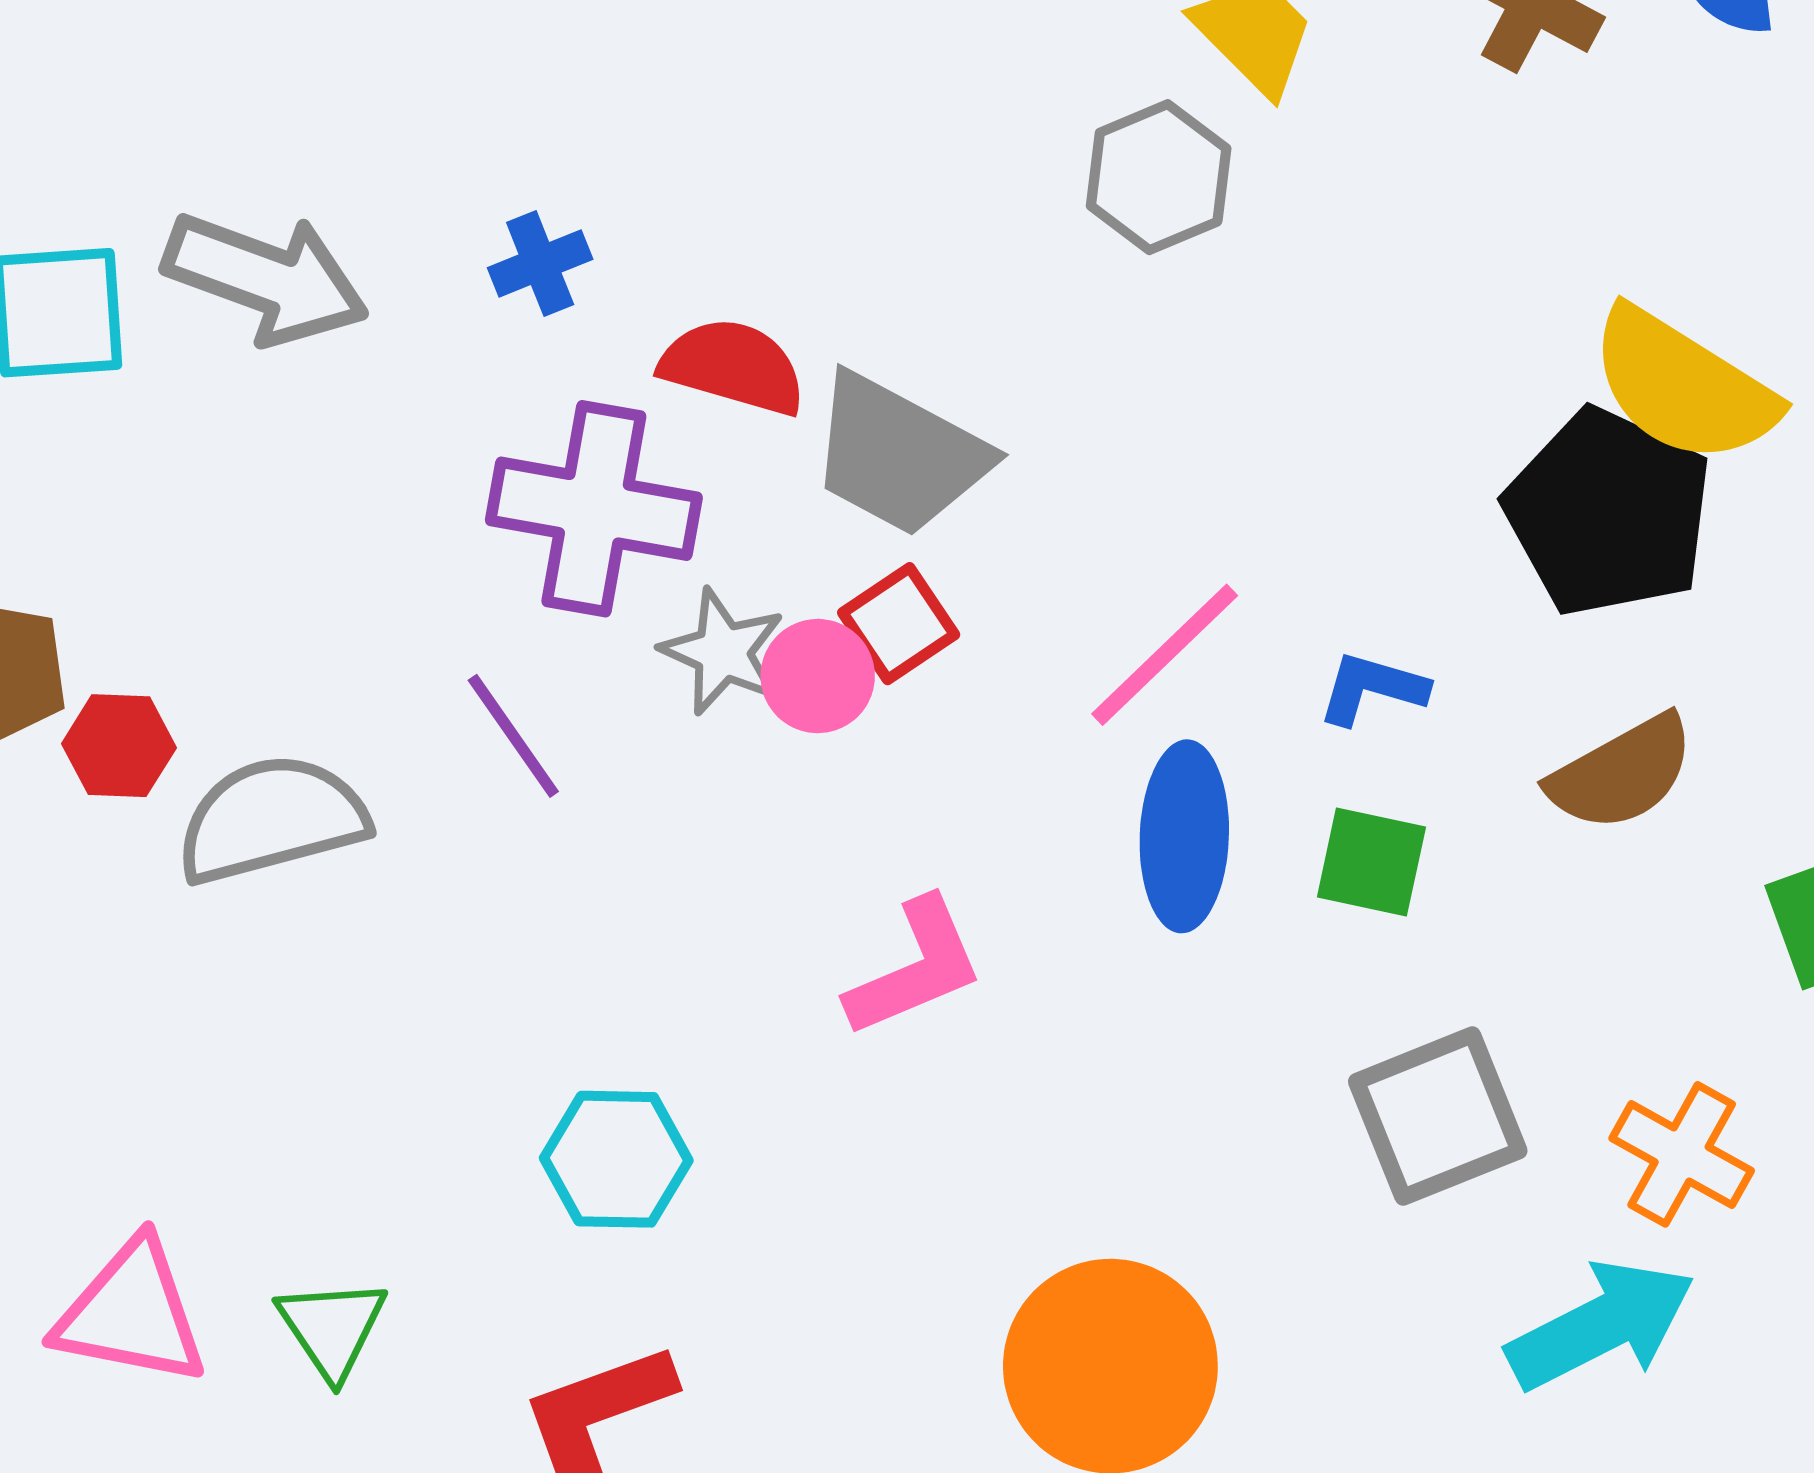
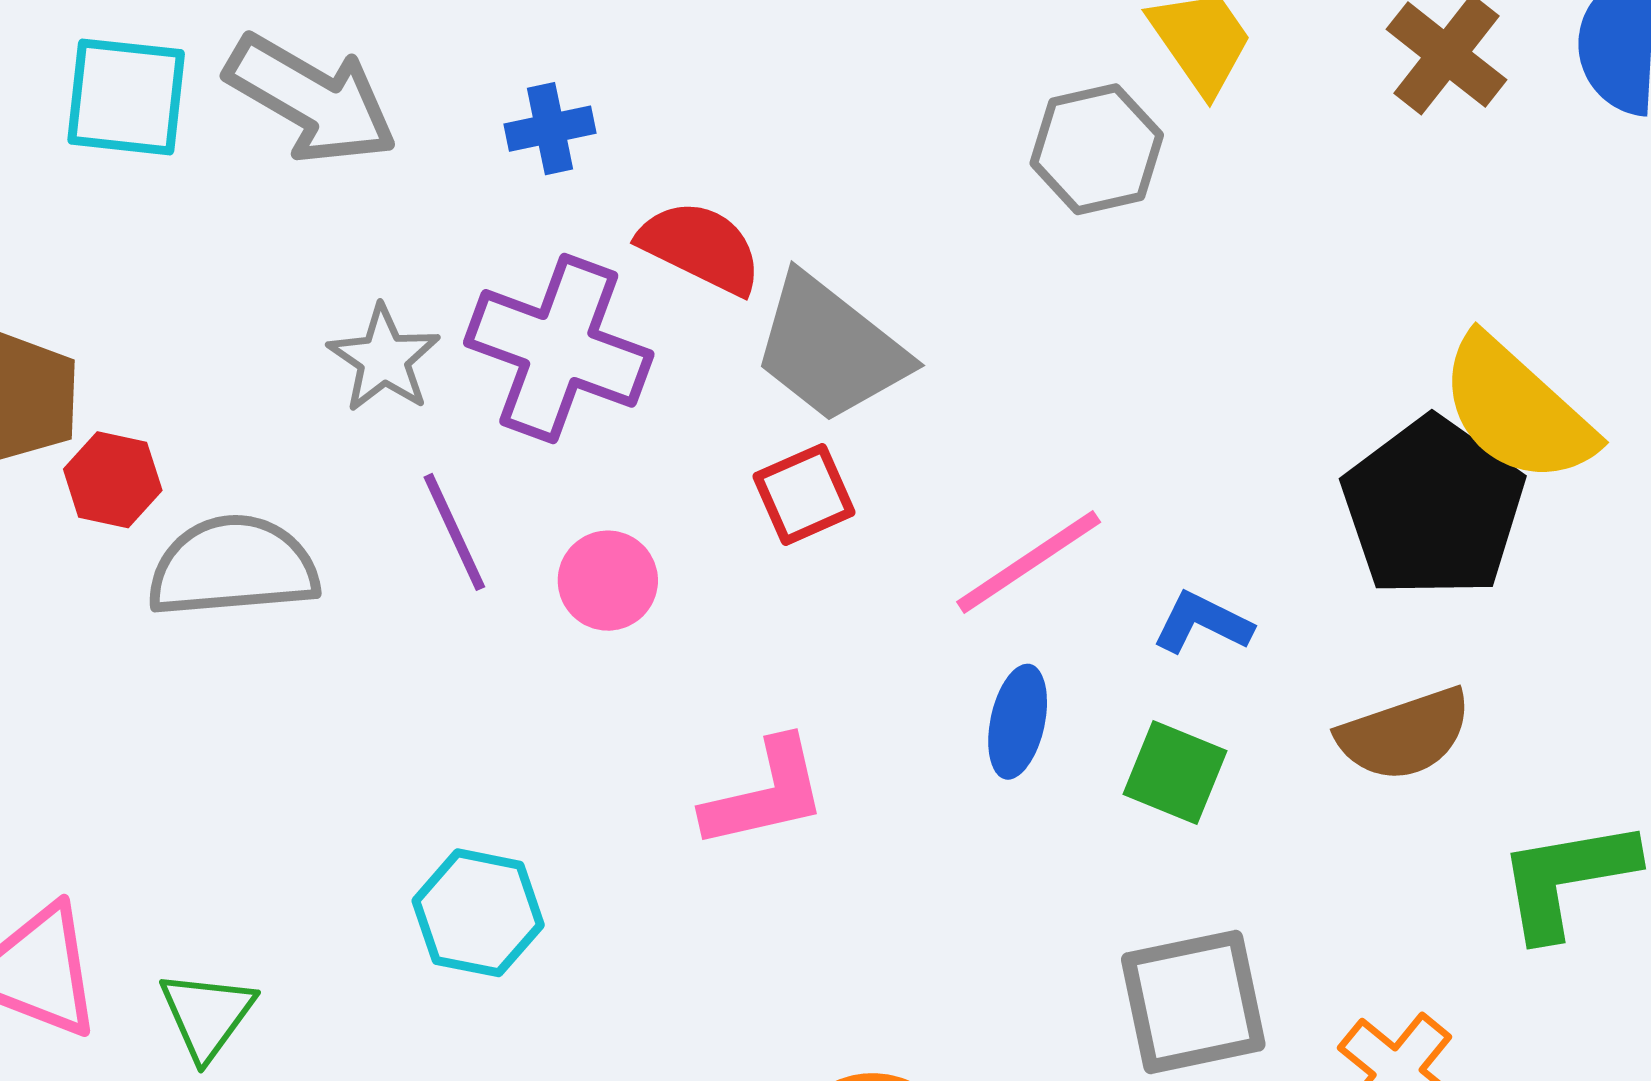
gray star: (723, 652) -> (384, 359), moved
pink circle: (818, 676) -> (608, 581), moved
blue ellipse: (1184, 836) -> (1018, 722), size x0.7

